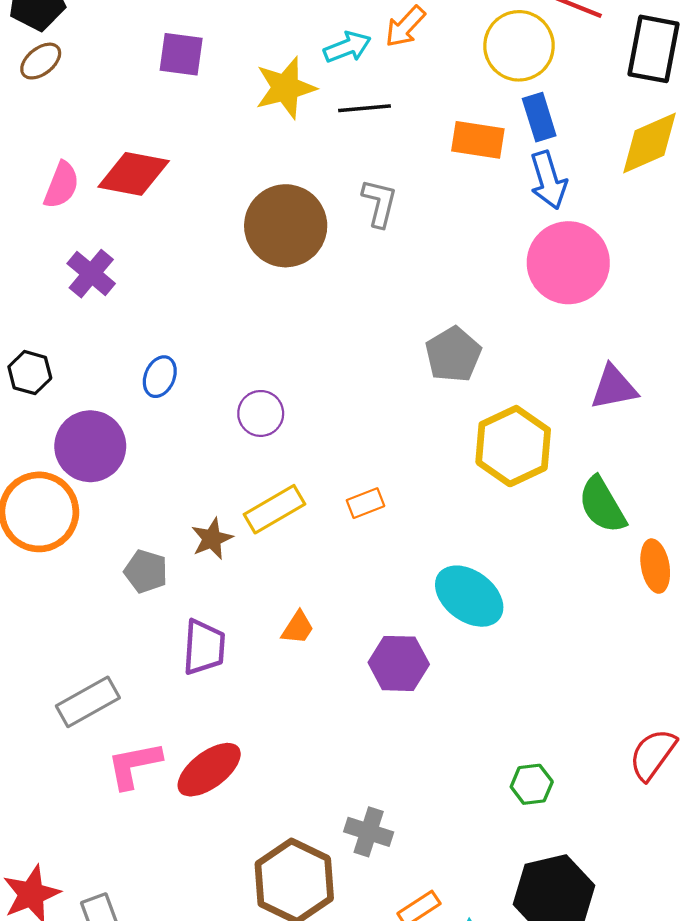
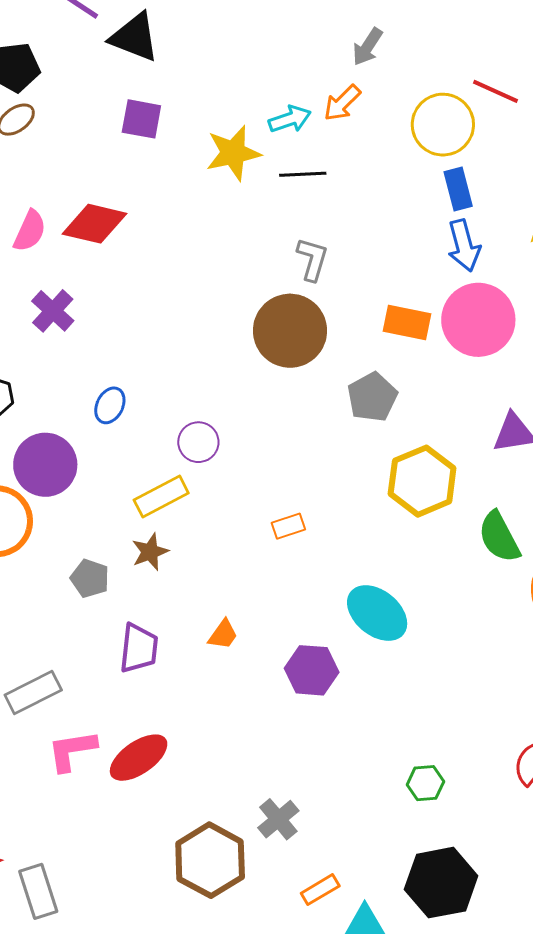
orange rectangle: (478, 140) -> (407, 322), moved
brown circle: (286, 226) -> (290, 331), moved
yellow rectangle: (275, 509) -> (161, 497), moved
gray cross: (369, 832) -> (278, 819), turned 30

